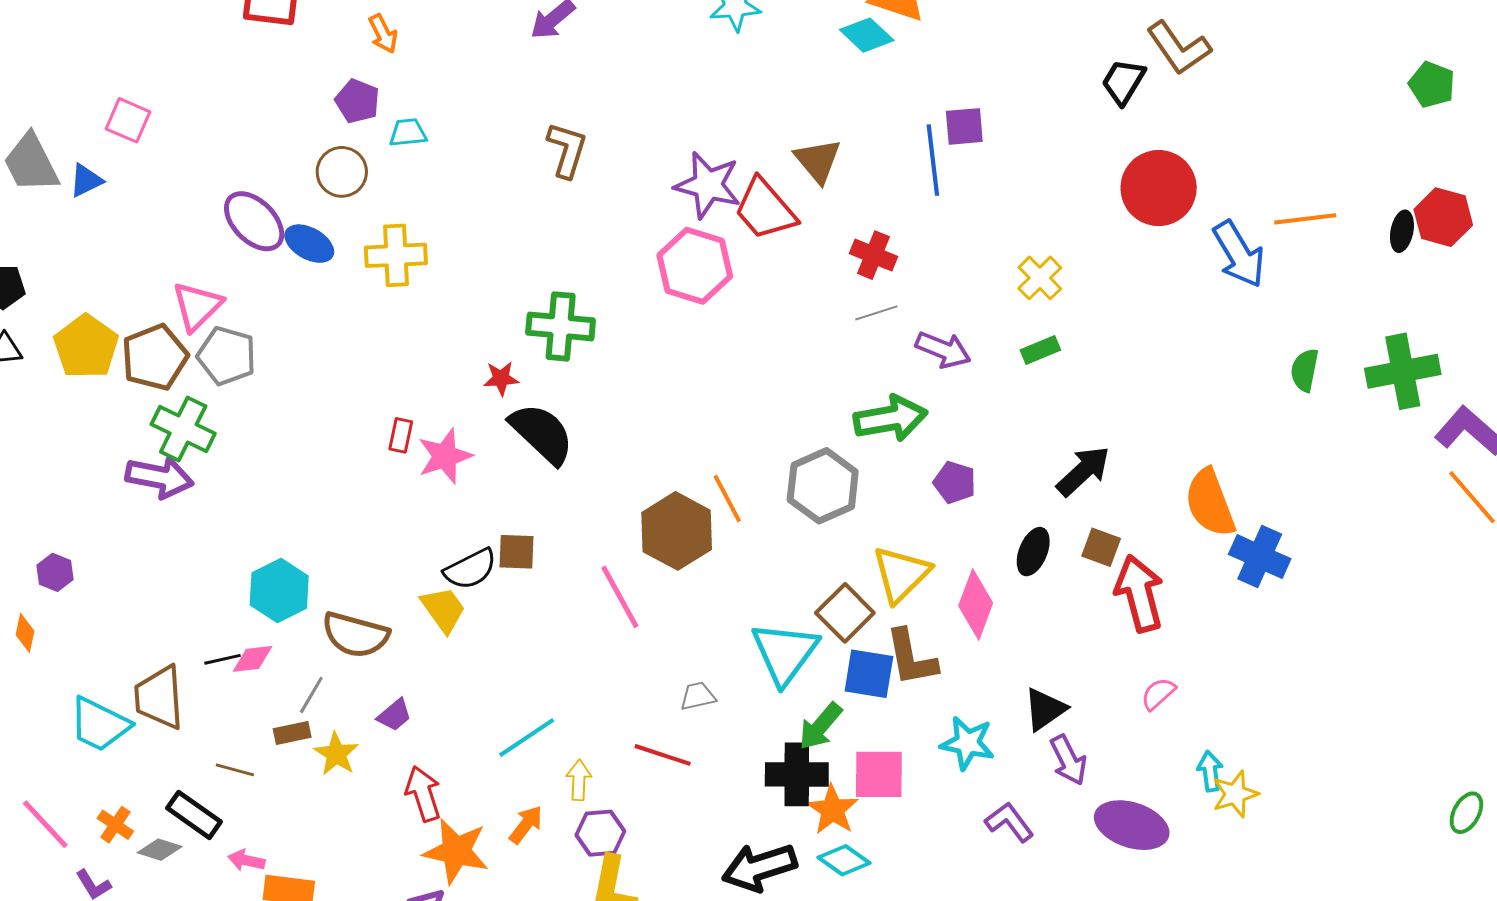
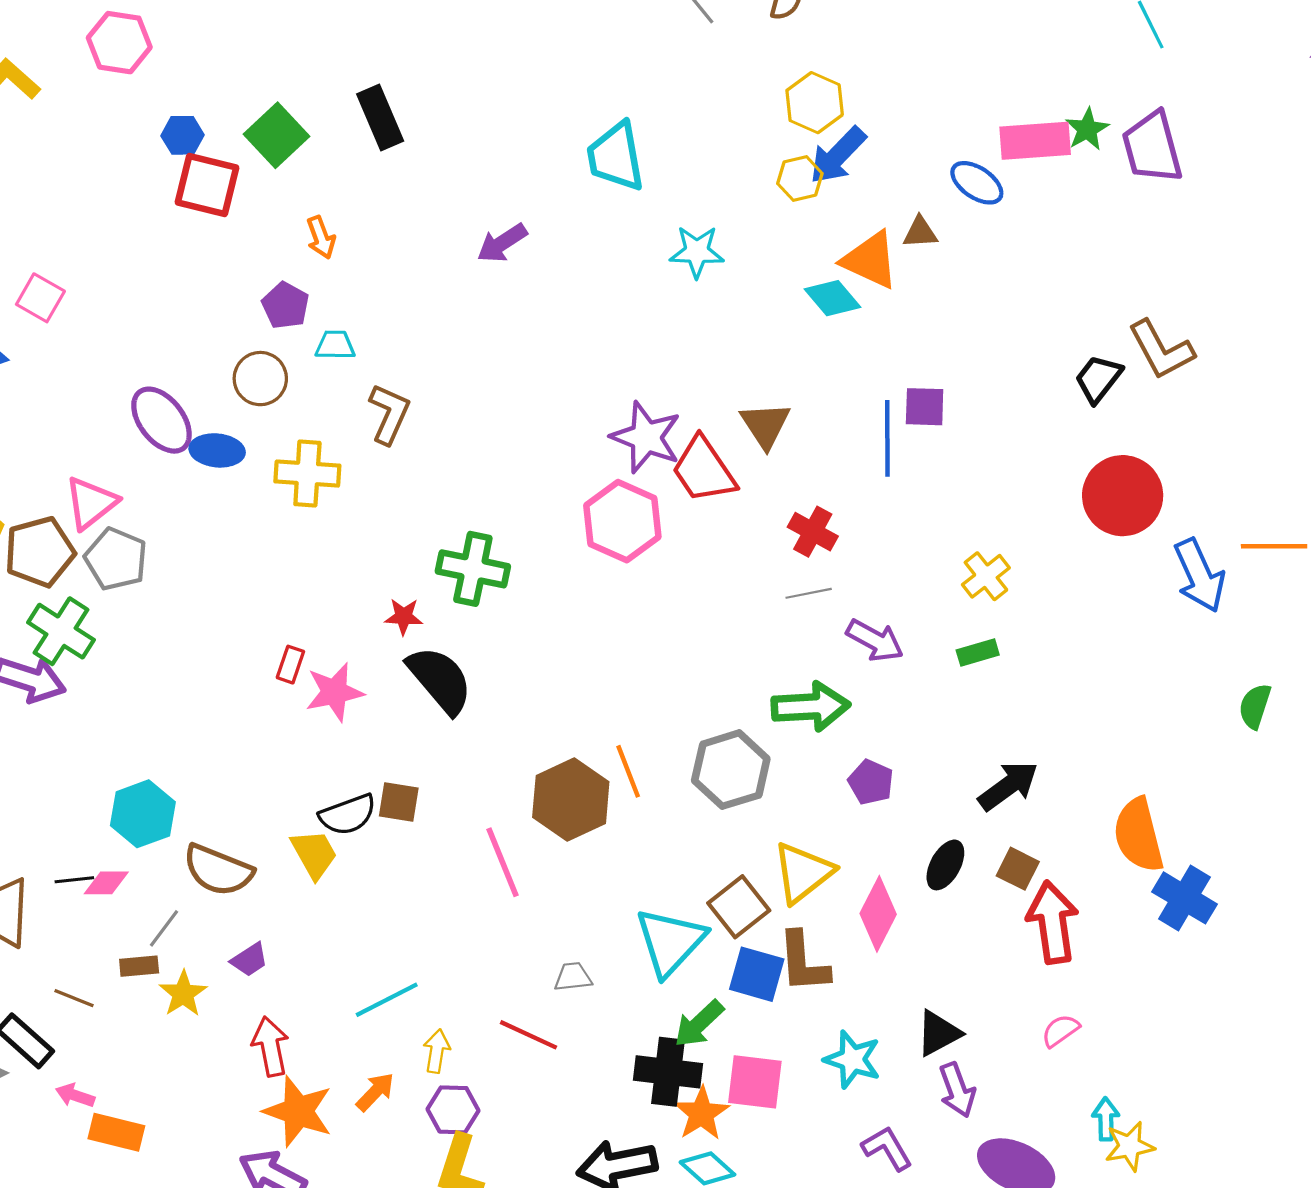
brown L-shape: (567, 150) -> (389, 414), moved
blue ellipse: (309, 244) -> (217, 450), turned -30

